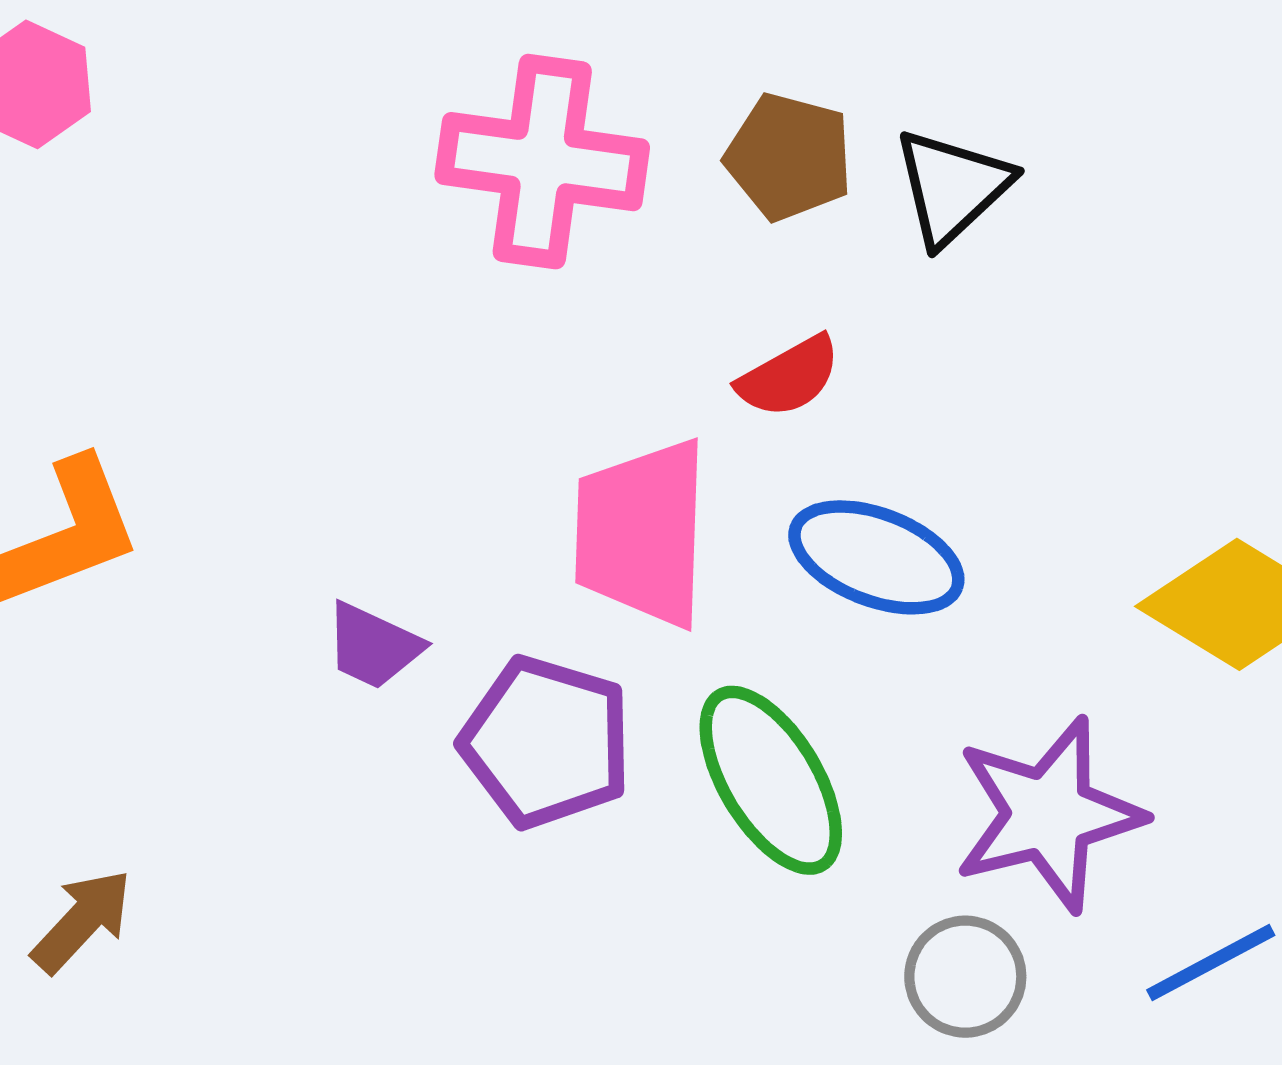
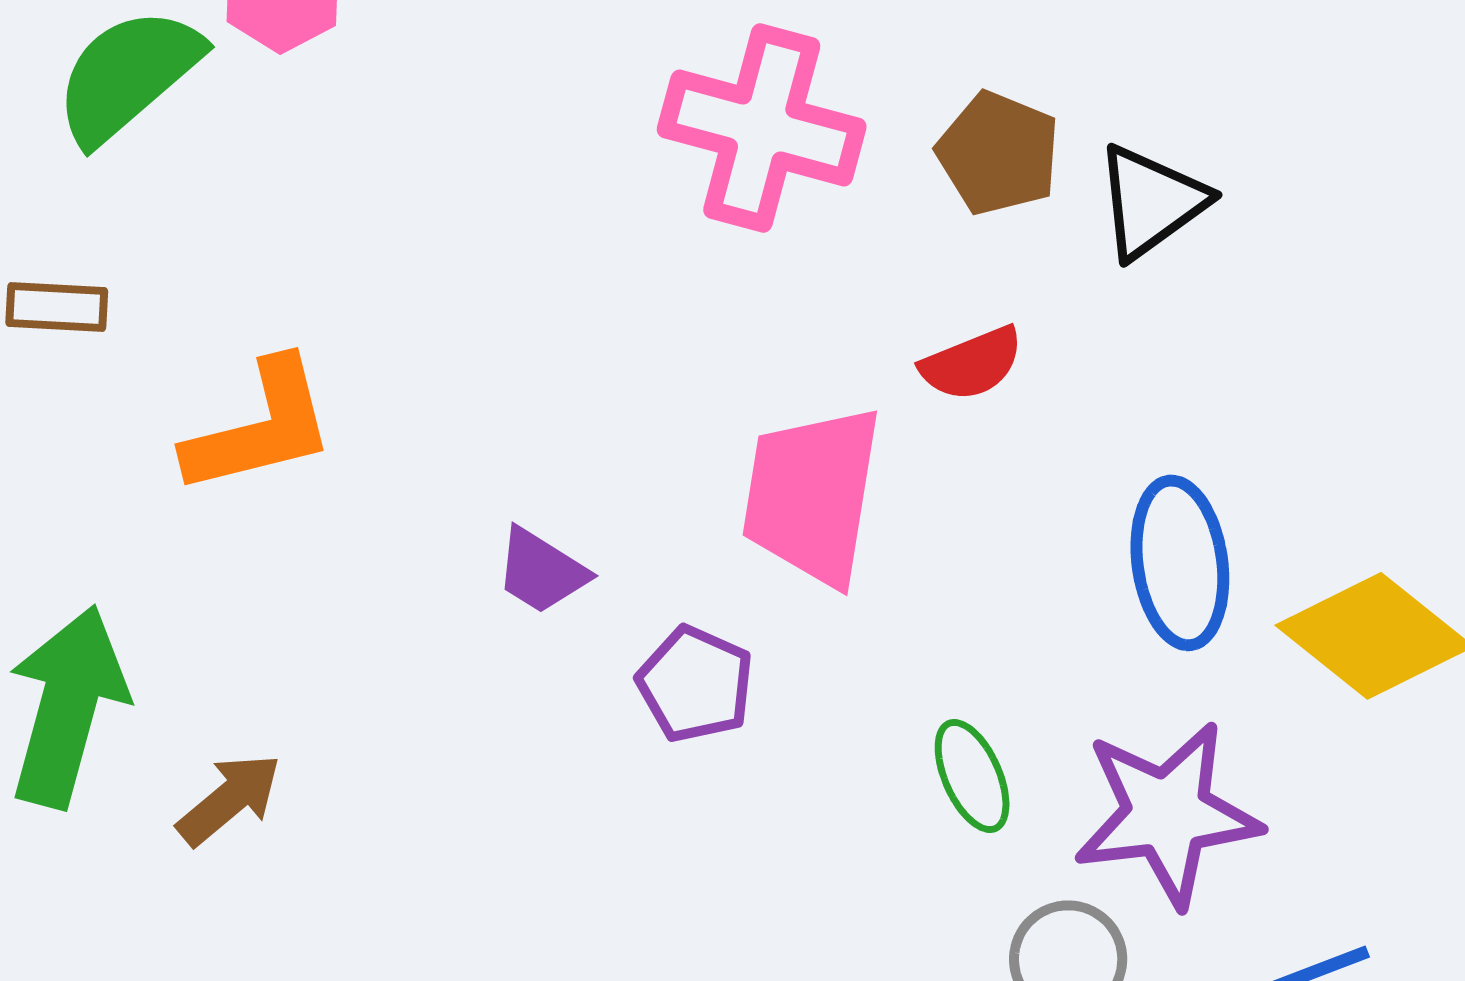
blue ellipse: (876, 557) -> (1180, 563), moved, turned 54
purple pentagon: (546, 742) -> (695, 684), size x0.7
green ellipse: (771, 780) -> (972, 776), moved, size x0.6

